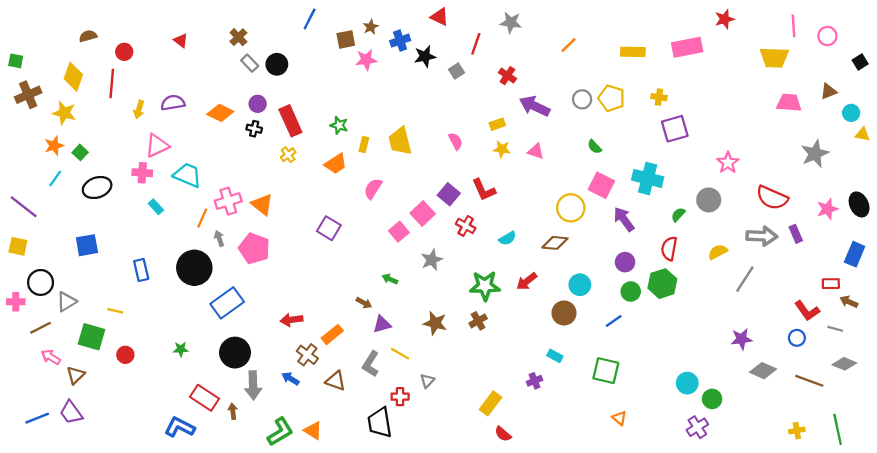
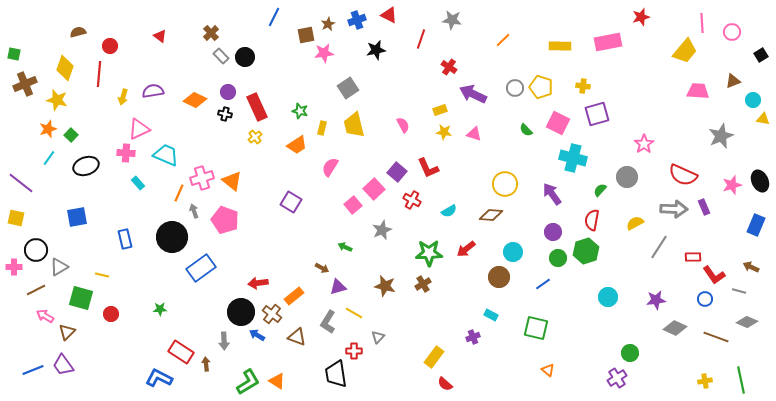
blue cross: (400, 41) -> (357, 20), moved
yellow trapezoid: (774, 57) -> (685, 51), turned -52
gray square: (457, 71) -> (348, 88), moved, size x1.5
pink square: (601, 185) -> (558, 123), moved
red rectangle: (831, 284) -> (693, 257), moved
black circle: (235, 353) -> (241, 312), moved
cyan circle: (687, 383) -> (608, 297), moved
gray arrow: (253, 385) -> (224, 341), size x0.7

